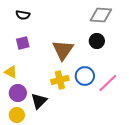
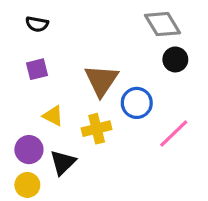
gray diamond: (101, 15) -> (162, 24), turned 55
black circle: (97, 41) -> (175, 59), moved
yellow triangle: (11, 72) -> (53, 116), moved
blue circle: (85, 76) -> (137, 103), moved

